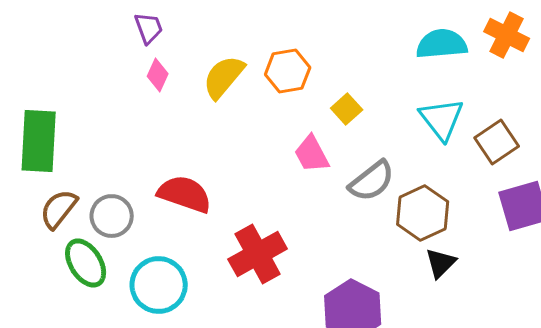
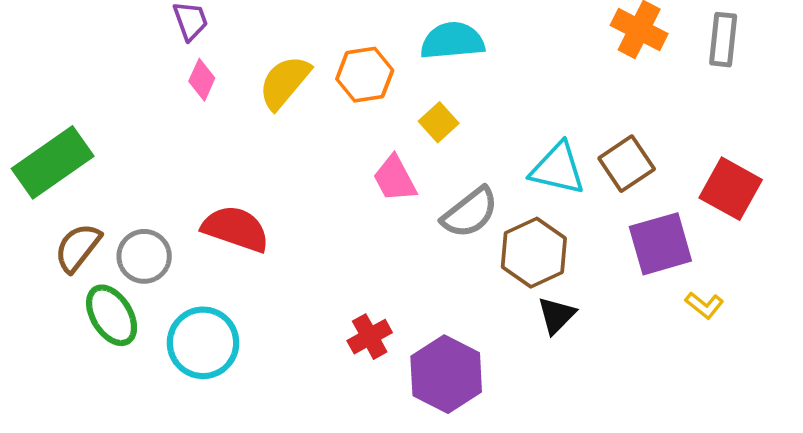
cyan semicircle: (442, 44) -> (452, 41), moved
cyan triangle: (442, 119) -> (558, 169), moved, turned -39
green rectangle: (39, 141) -> (53, 162), turned 52
red cross: (258, 254) -> (370, 337), moved, size x0.6

